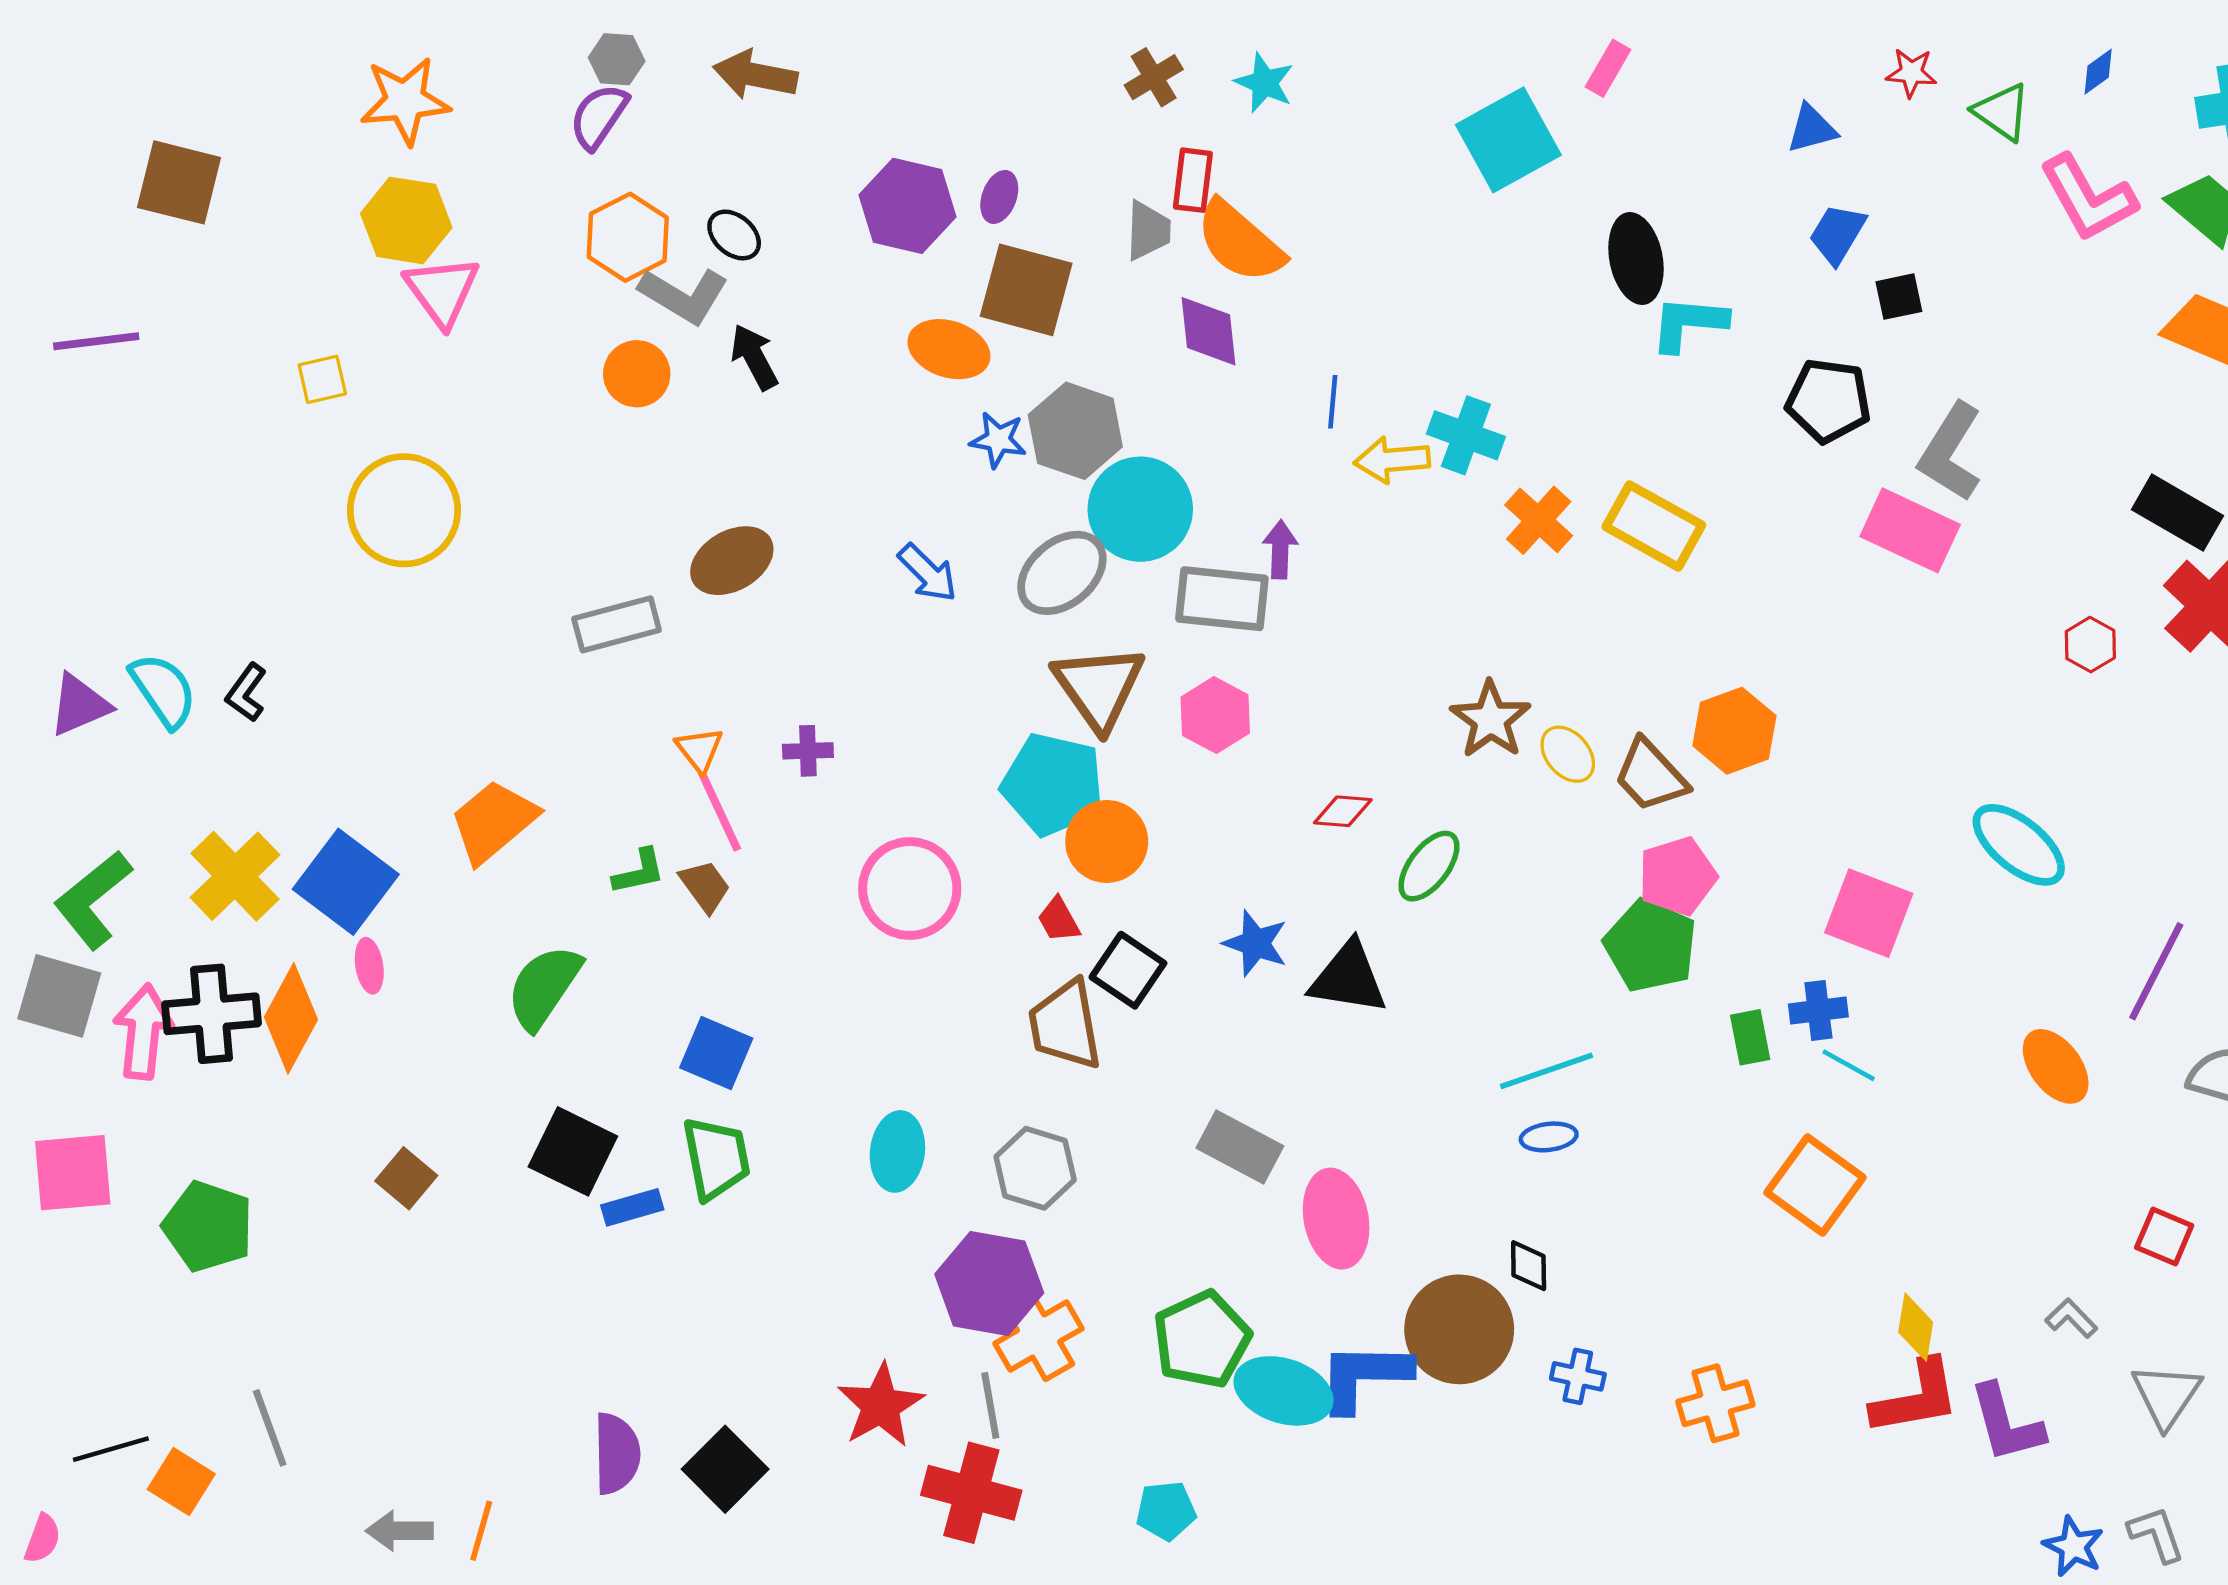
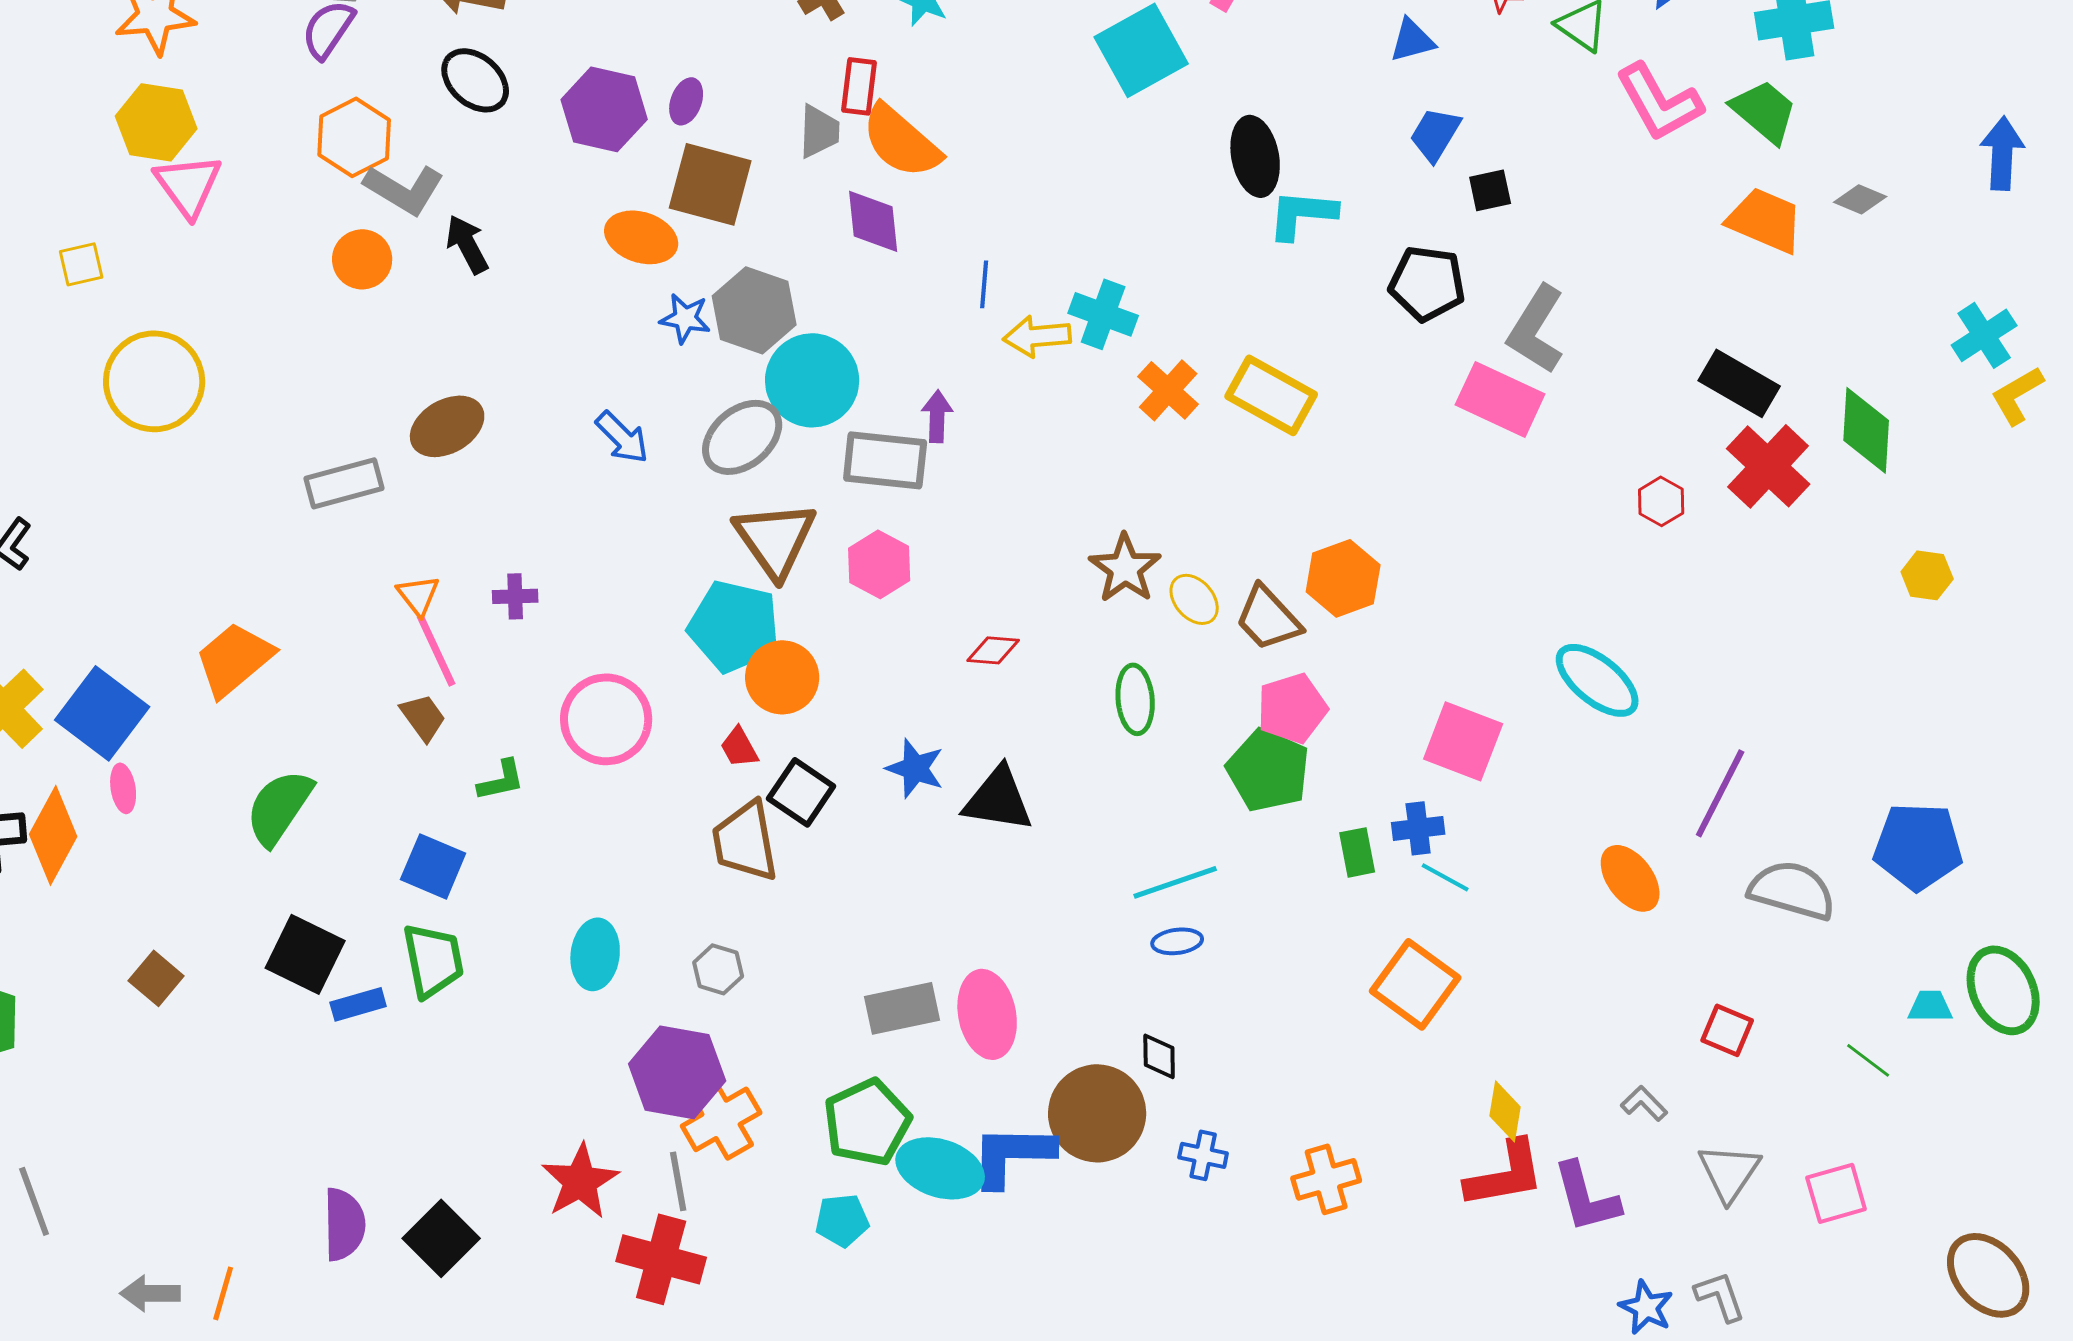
black ellipse: (734, 235) -> (475, 80), moved, size x1.4
green ellipse: (1429, 866) -> (1135, 699), moved, turned -42
green L-shape: (639, 872) -> (501, 780), moved
gray rectangle: (1240, 1147) -> (902, 1008), moved, turned -40
gray hexagon: (1035, 1168) -> (718, 969), size x0.7
cyan pentagon: (1166, 1511) -> (842, 1220), moved

